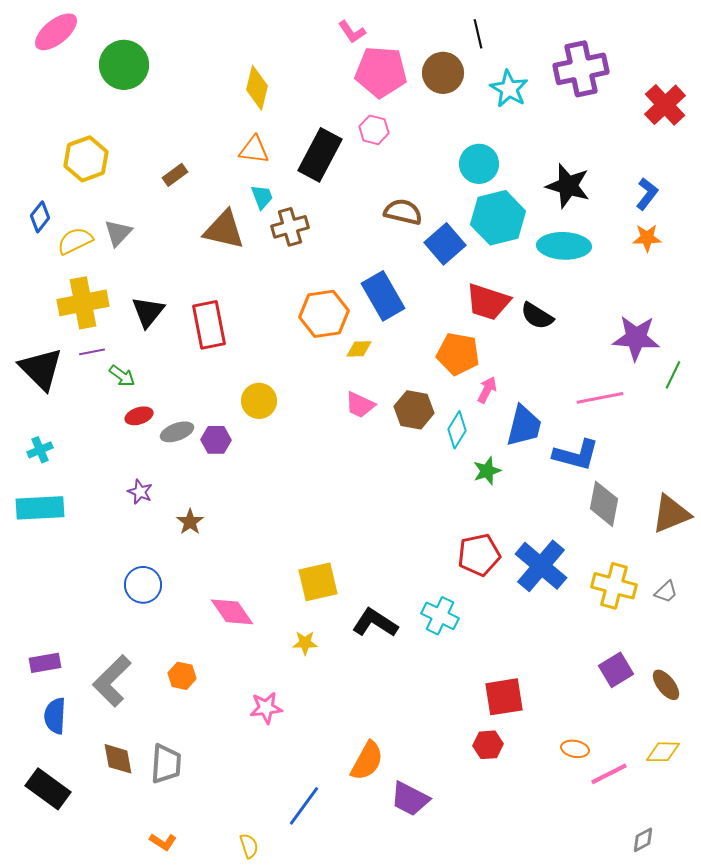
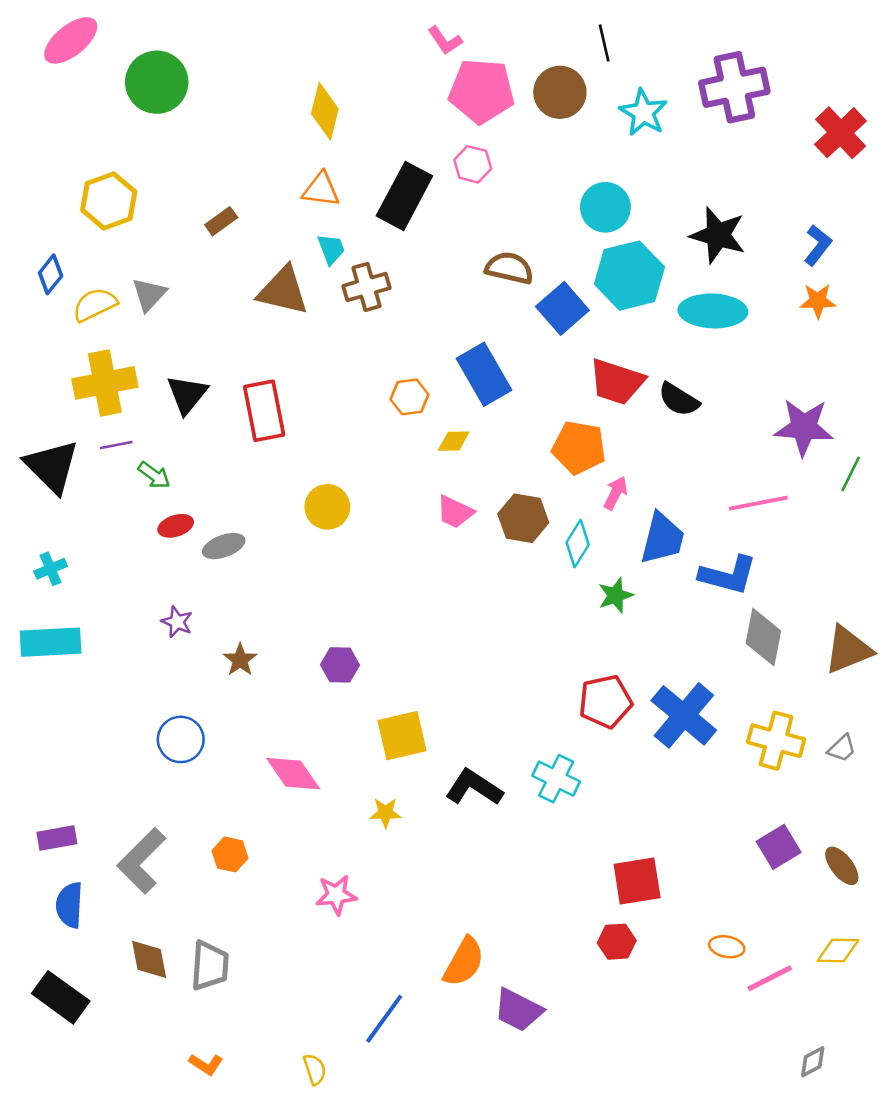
orange hexagon: (324, 314) -> (410, 397), size x0.6
purple hexagon: (216, 440) -> (340, 665), moved

